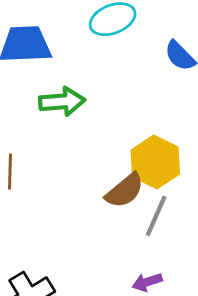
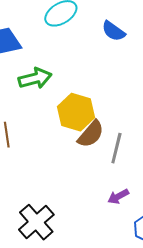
yellow hexagon: (155, 162) -> (76, 112), moved

